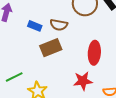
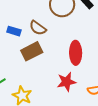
brown semicircle: (59, 25) -> (38, 28), turned 30

